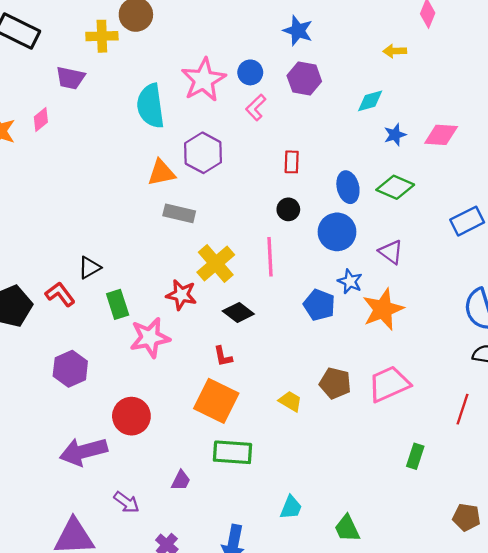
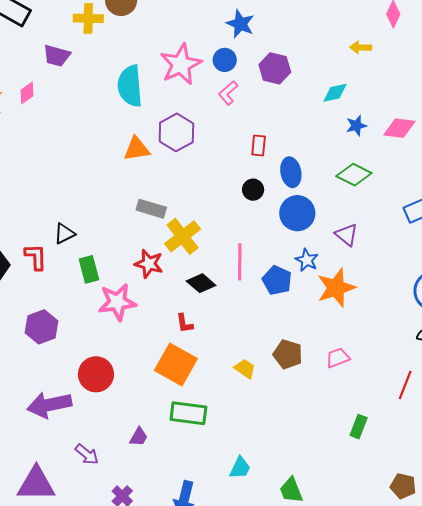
blue star: (298, 31) -> (240, 24), moved
blue ellipse: (348, 187) -> (291, 172), moved
gray rectangle: (179, 213) -> (151, 209), moved
pink line: (270, 257) -> (240, 262), moved
red L-shape: (60, 294) -> (36, 257), turned 32
pink trapezoid: (389, 384) -> (338, 358), size x0.6

